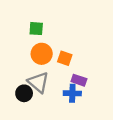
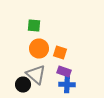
purple rectangle: (79, 80) -> (64, 72), moved

